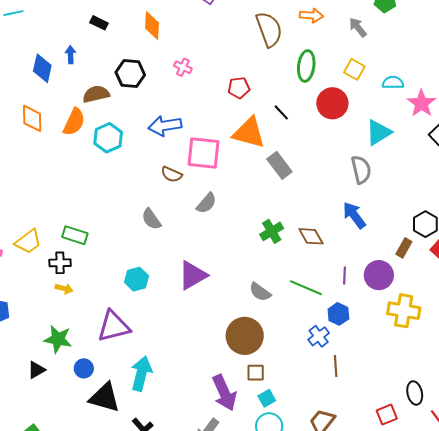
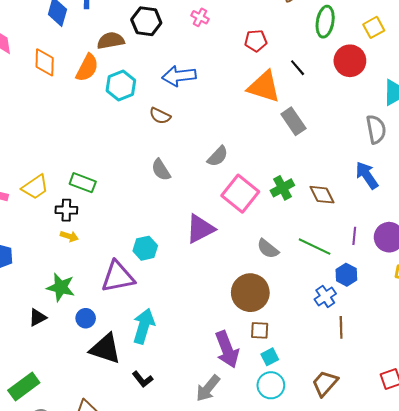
yellow square: (354, 69) -> (374, 27), turned 30
pink square: (204, 153) -> (240, 194), moved, turned 30
brown semicircle: (172, 174) -> (160, 116), moved
cyan hexagon: (136, 279) -> (145, 248), moved

